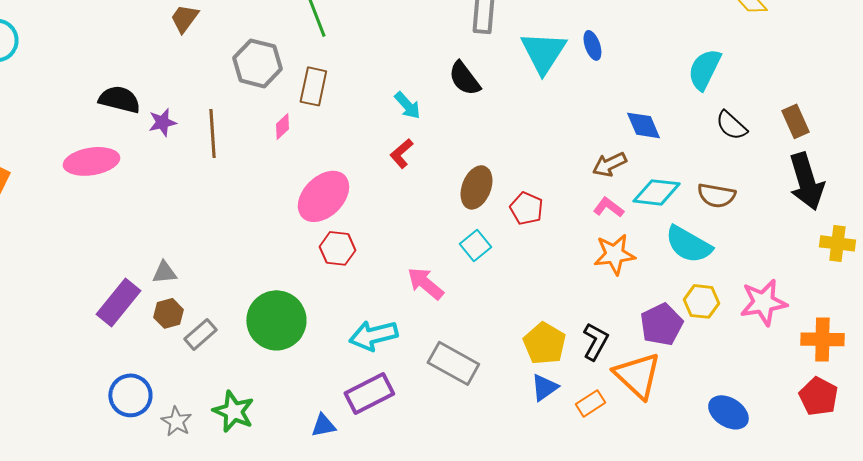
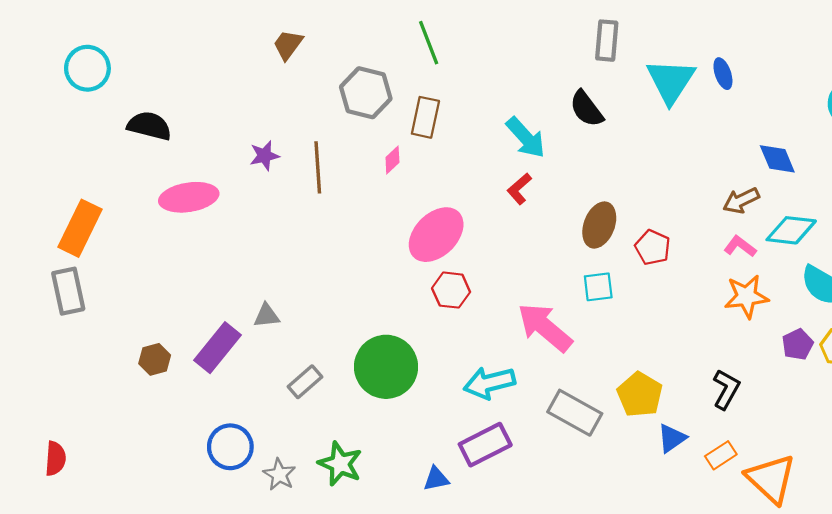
black semicircle: (119, 99) -> (149, 126), moved
cyan arrow: (407, 105) -> (526, 138), size x1.4
cyan square: (475, 245) -> (598, 287), turned 32
pink arrow: (425, 283) -> (545, 327), size x1.4
brown hexagon: (168, 313) -> (155, 359), moved
purple pentagon: (661, 324) -> (798, 344), moved, size x0.7
yellow pentagon: (544, 343) -> (640, 395), moved
orange triangle: (637, 375) -> (771, 479), moved

